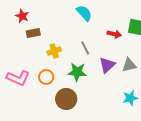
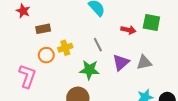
red star: (22, 16) -> (23, 11), moved
orange circle: (46, 77) -> (46, 55), moved
pink L-shape: (18, 78) -> (27, 76), turned -95

